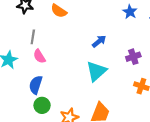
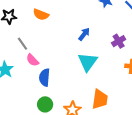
gray line: (33, 37) -> (23, 44), turned -32
blue semicircle: (36, 85) -> (45, 77), moved

